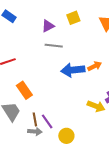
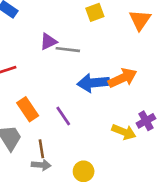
purple triangle: (48, 26) -> (48, 42), moved
orange arrow: (95, 66) -> (123, 78), size x1.5
purple line: (47, 121) -> (63, 116), moved

